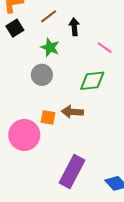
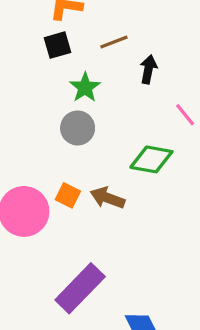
green star: (50, 47) -> (85, 87), moved

